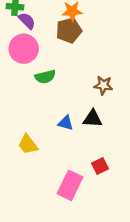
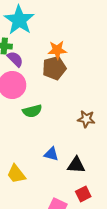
black triangle: (93, 119) -> (76, 165), moved

